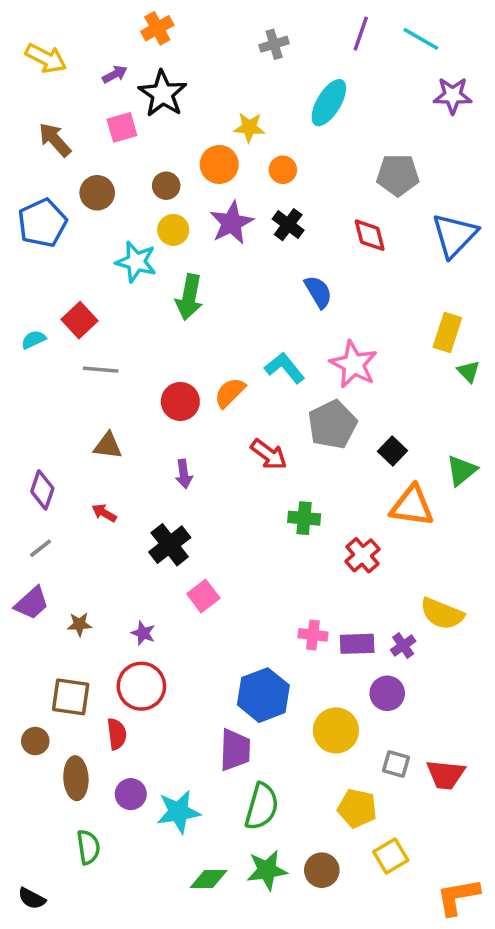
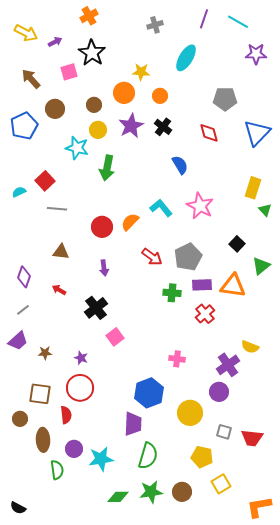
purple arrow: (115, 74) -> (55, 42), moved
gray pentagon: (332, 424) -> (188, 257), moved
black square: (393, 451) -> (237, 244), moved
yellow semicircle: (442, 614) -> (250, 347), size x0.7
purple rectangle: (357, 644) -> (202, 285), moved
purple cross: (403, 646) -> (228, 365), size x1.6
green semicircle: (88, 847) -> (57, 470), moved

